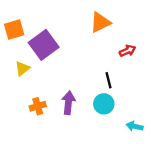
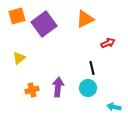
orange square: (14, 30) -> (17, 16), moved
purple square: (44, 45) -> (44, 24), moved

